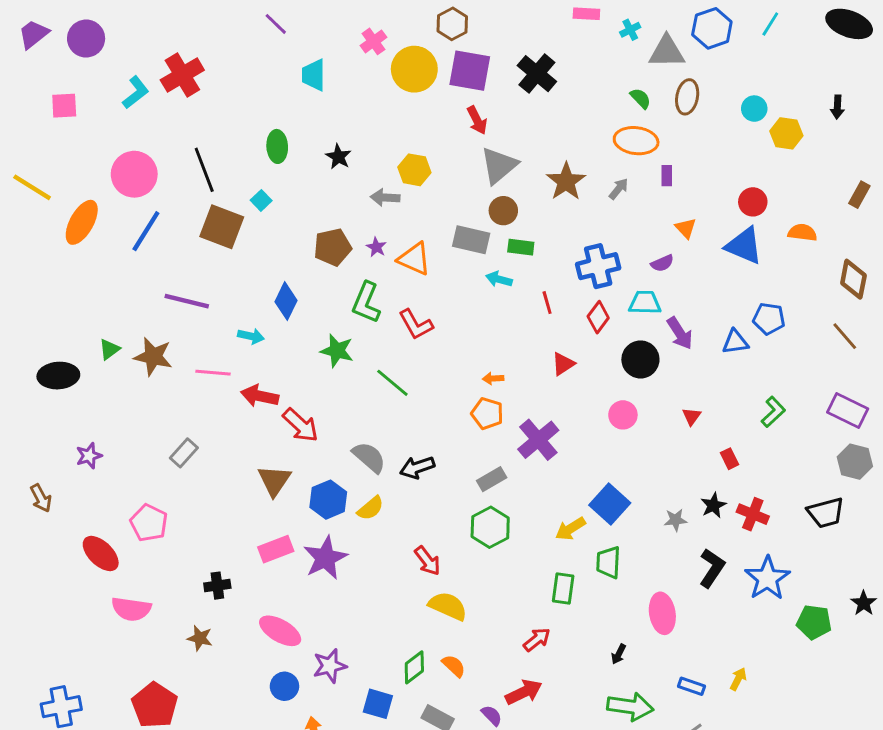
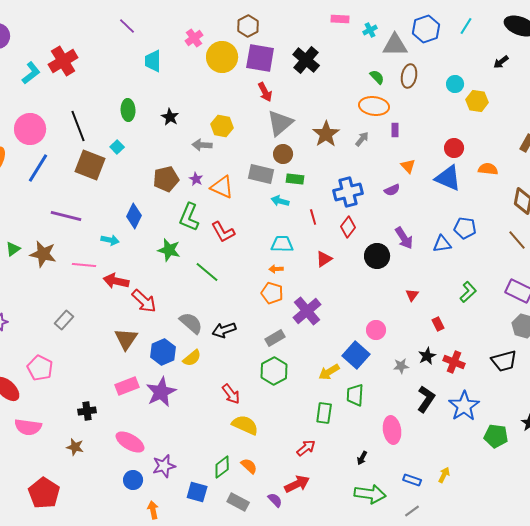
black arrow: (837, 107) -> (501, 62), moved, turned 49
cyan trapezoid: (645, 303) -> (282, 244), moved
pink circle: (623, 415) -> (376, 330), moved

